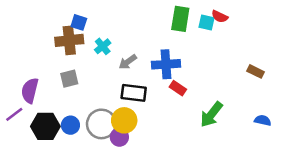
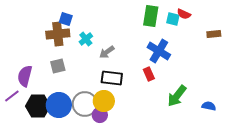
blue cross: (166, 64) -> (159, 51), moved, turned 35
brown rectangle: (255, 71) -> (214, 34), moved, turned -32
red rectangle: (178, 88) -> (149, 74), turned 32
blue semicircle: (263, 120) -> (209, 106), moved
blue circle: (70, 125) -> (59, 105), size x1.6

